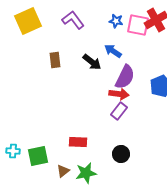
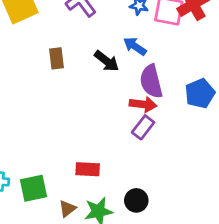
purple semicircle: (125, 77) -> (151, 81), turned 140
black circle: (121, 154) -> (136, 200), moved

